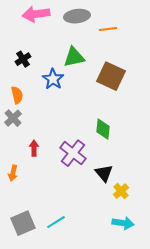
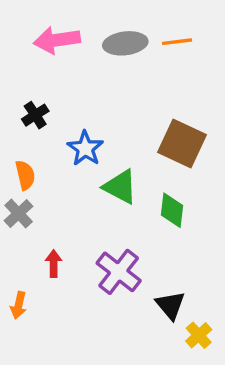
orange line: (108, 29) -> (177, 42), moved
green triangle: (74, 57) -> (120, 187), moved, turned 40
green diamond: (103, 129) -> (172, 210), moved

